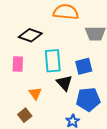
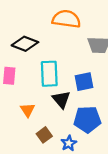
brown square: (25, 115) -> (44, 135), moved

